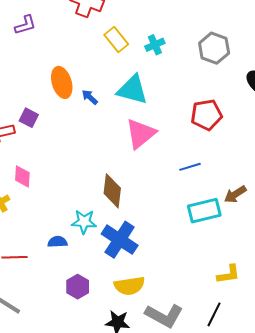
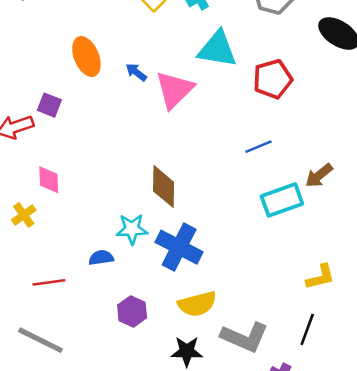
cyan triangle: (132, 90) -> (217, 49), moved
blue arrow: (90, 97) -> (136, 72), moved
pink triangle: (141, 134) -> (174, 90), moved

